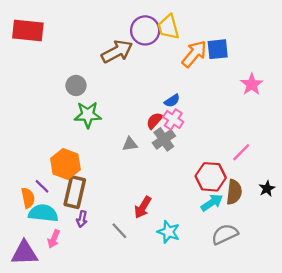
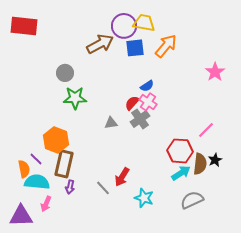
yellow trapezoid: (169, 27) -> (144, 23), turned 115
blue square: (218, 49) -> (135, 48), moved
black star: (267, 189) -> (215, 160), moved
gray line: (119, 231) -> (103, 188), moved

